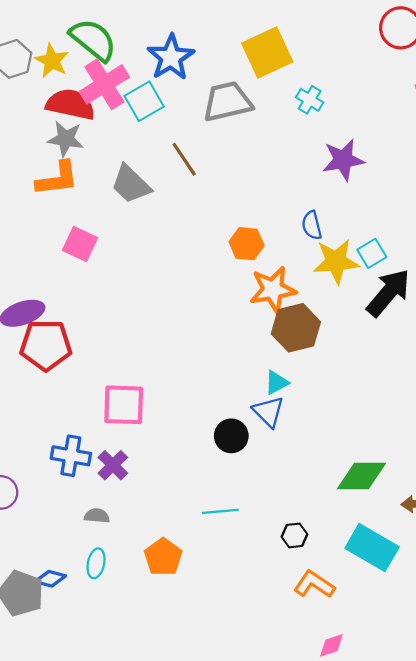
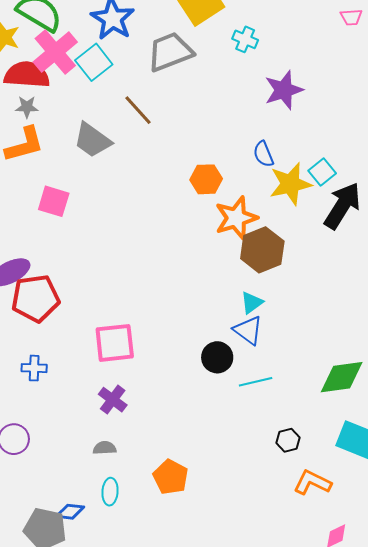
gray star: (66, 139) -> (27, 107), size x0.7
blue cross: (71, 456) -> (34, 368), moved, size x0.7
cyan line: (220, 511) -> (256, 382), moved

